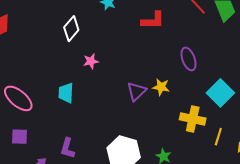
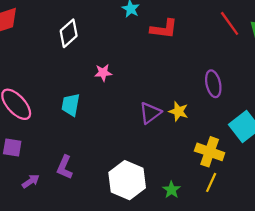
red L-shape: (153, 20) -> (164, 29), moved
white diamond: (71, 29) -> (69, 33), moved
yellow line: (218, 137) -> (211, 182), moved

